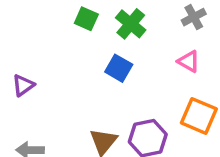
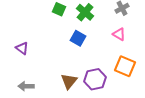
purple triangle: (23, 85) -> (22, 48), turned -48

